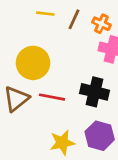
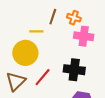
yellow line: (45, 14) -> (36, 31), moved
red line: (52, 97) -> (43, 77), turned -54

